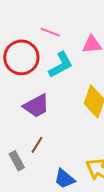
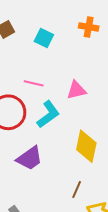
brown line: (37, 145) -> (77, 190), moved

